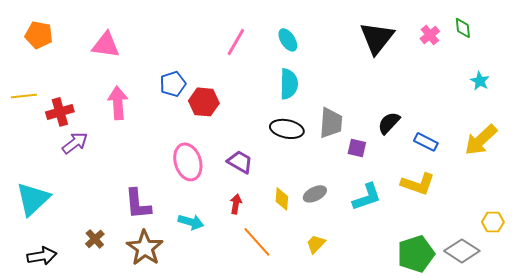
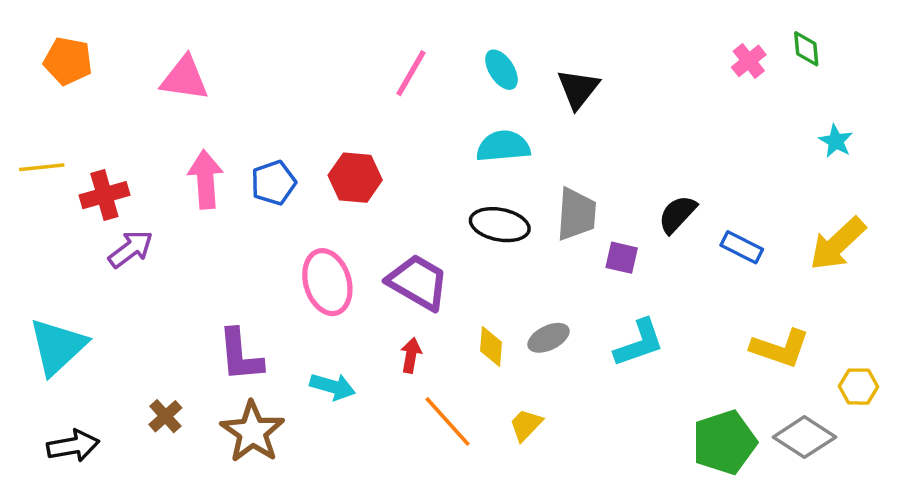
black triangle: (377, 38) -> (578, 89), moved, size x0.7
blue pentagon: (173, 84) -> (273, 183), moved
cyan semicircle: (289, 84) -> (503, 146), turned -96
purple trapezoid: (240, 162) -> (418, 282), size x1.4
yellow L-shape: (418, 184) -> (780, 348), moved
yellow trapezoid: (316, 244) -> (526, 425), moved

